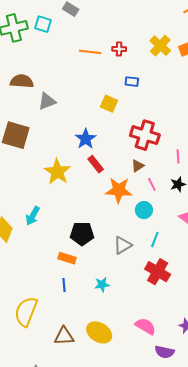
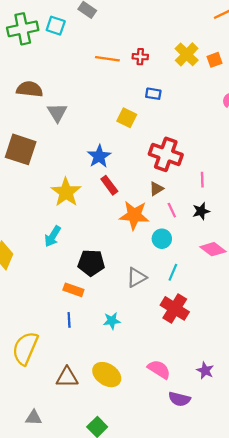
gray triangle: (47, 101) -> (57, 113), turned -42
cyan arrow: (33, 216) -> (53, 236), moved

